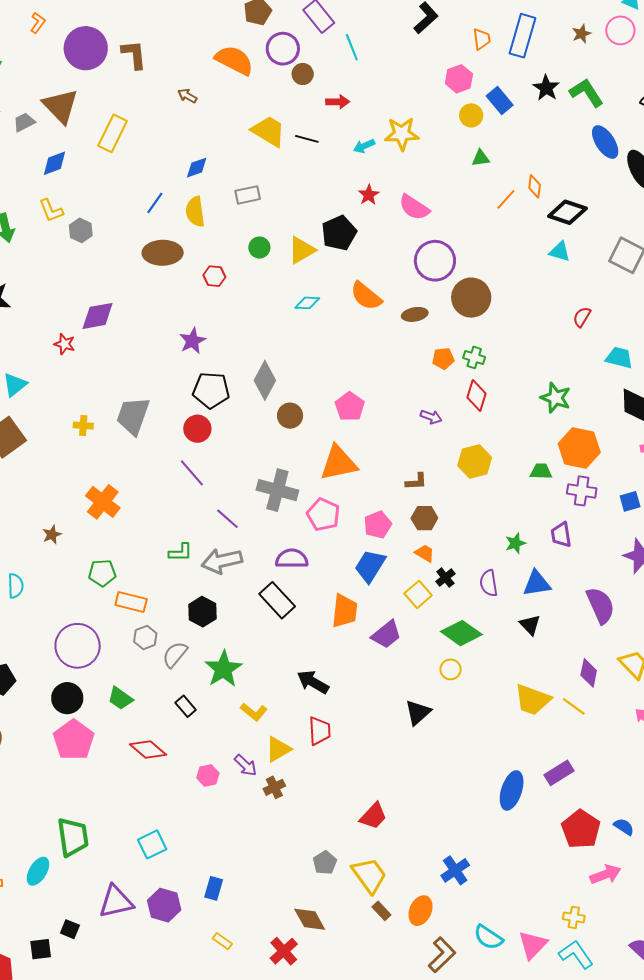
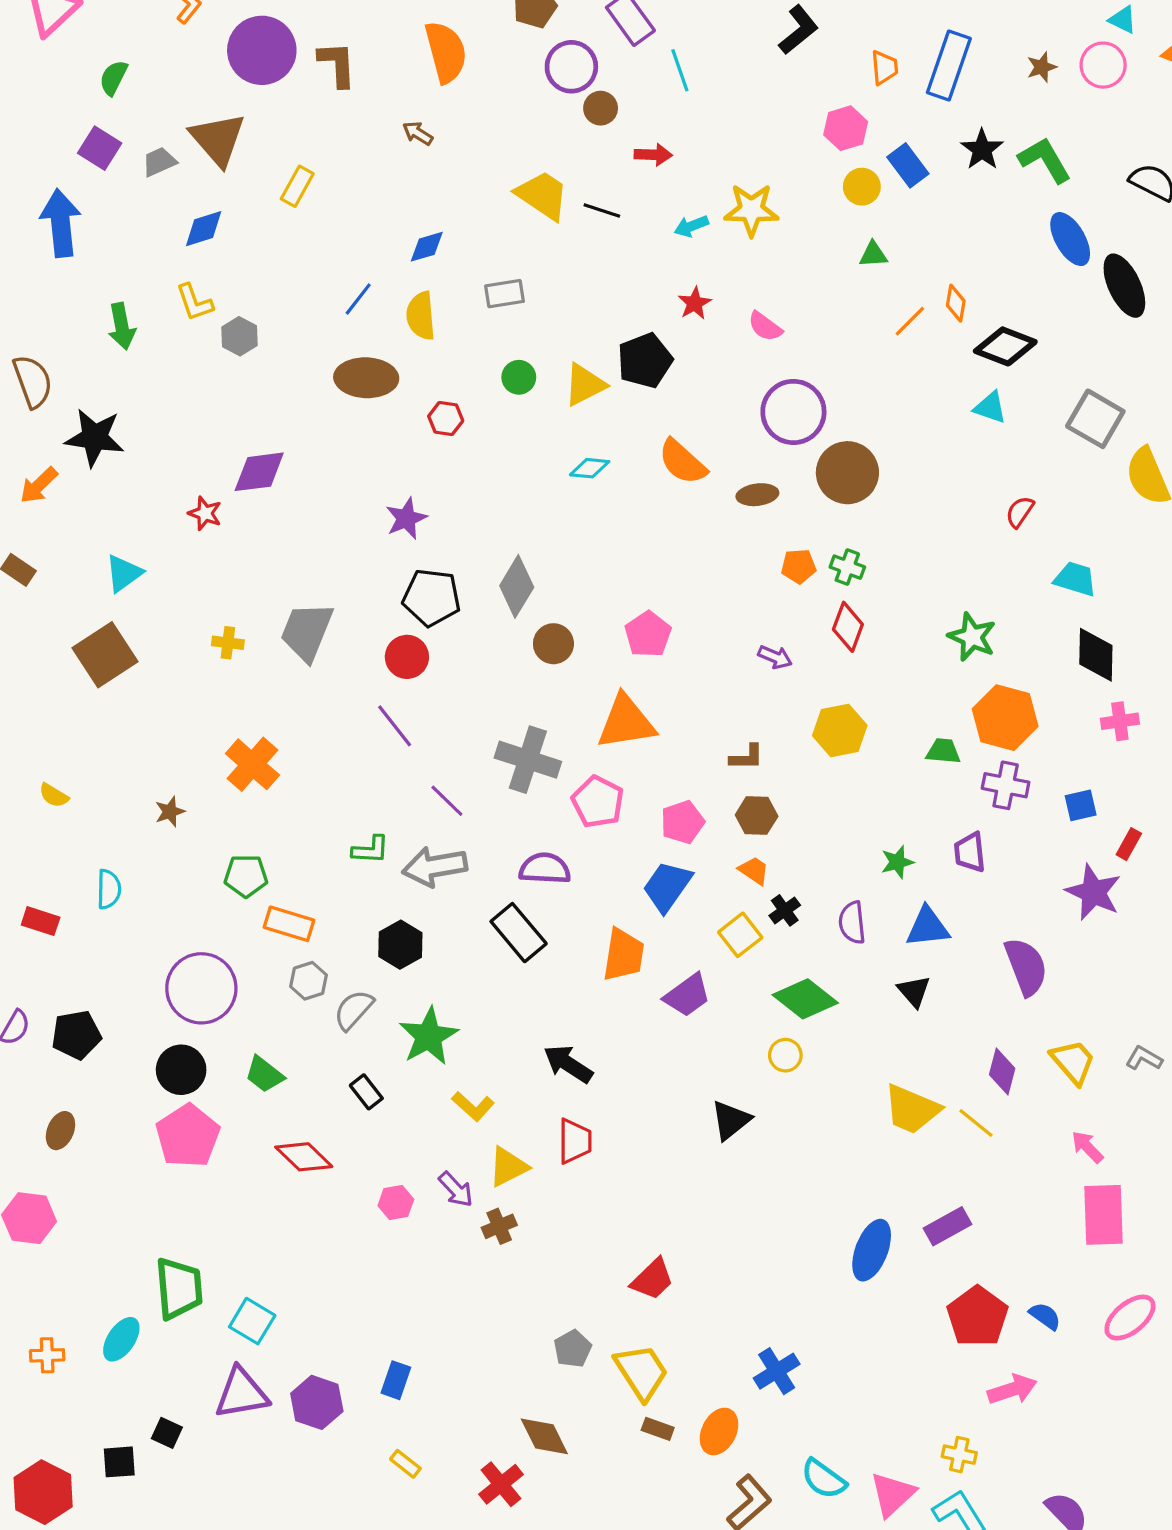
orange semicircle: (234, 60) -> (446, 52), moved, turned 45
yellow rectangle: (113, 133) -> (297, 186), size x0.7
pink semicircle: (414, 207) -> (765, 327), size x0.7
cyan square: (152, 844) -> (252, 1321), moved, turned -36
brown rectangle: (381, 911) -> (658, 1429), turned -30

